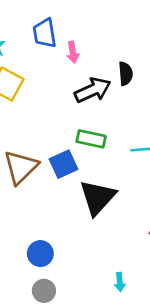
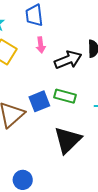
pink arrow: (73, 52) -> (41, 45), moved
blue square: (63, 164) -> (39, 101), moved

